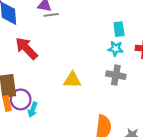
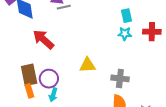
gray cross: (116, 75) -> (120, 78), moved
purple circle: (21, 99) -> (49, 79), moved

